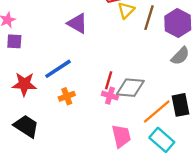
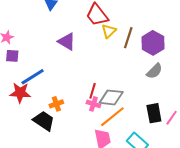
blue line: (58, 69) -> (33, 77), moved
orange line: (157, 112) -> (112, 117), moved
black trapezoid: (26, 126) -> (44, 121), moved

